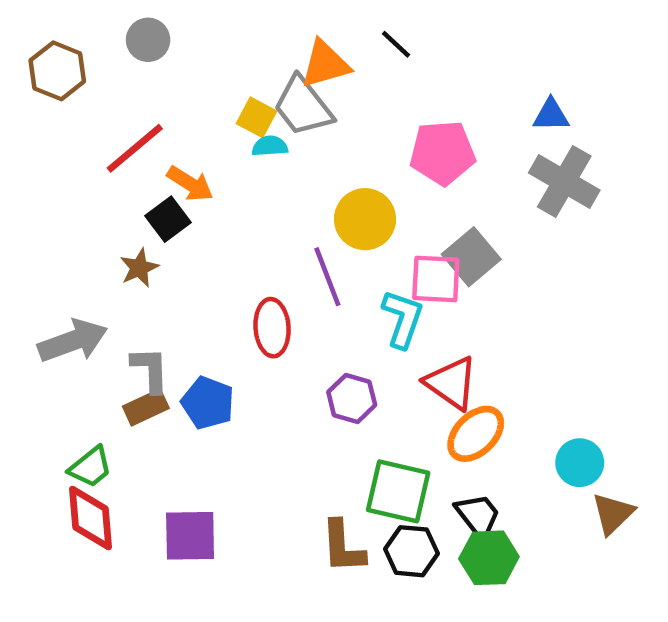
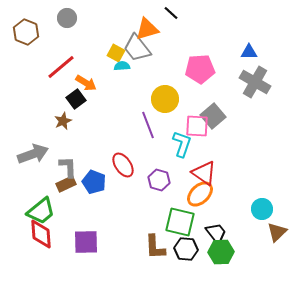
black line: (396, 44) -> (171, 13), moved
red ellipse: (272, 328) -> (123, 165), moved, turned -30
orange ellipse: (476, 434) -> (200, 194), moved
green trapezoid: (90, 467) -> (41, 211), size x1.4

